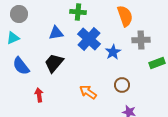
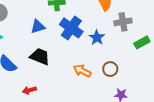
black trapezoid: (54, 63) -> (40, 56), turned 80
orange arrow: (88, 92) -> (82, 71), moved
red arrow: (39, 95) -> (29, 90), turned -88

